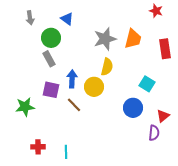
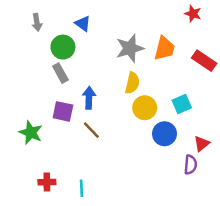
red rectangle: (165, 49) -> (204, 61), turned -48
cyan square: (147, 84) -> (182, 104), turned 35
yellow circle: (94, 87) -> (145, 108), moved
green star: (25, 107) -> (31, 132), turned 30

